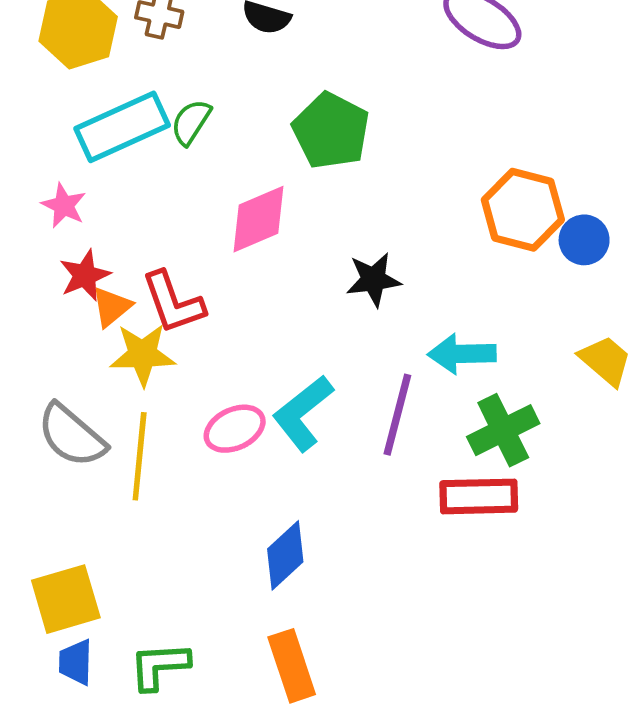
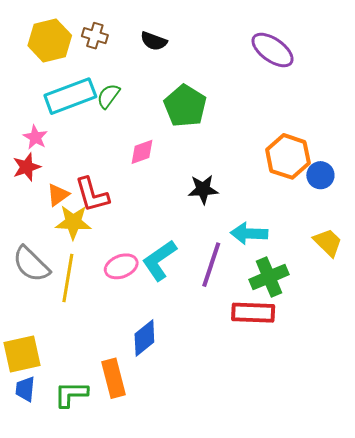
pink diamond: (258, 219) -> (142, 152), size x0.7
red star: (85, 275) -> (27, 167), moved
orange rectangle: (292, 666) -> (113, 378), moved

